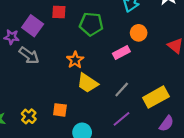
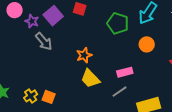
green pentagon: (91, 24) -> (118, 23), moved
pink rectangle: (121, 52) -> (125, 72), moved
orange square: (60, 110) -> (49, 97), moved

